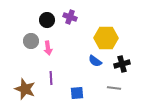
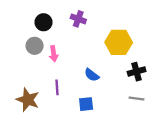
black circle: (47, 20) -> (44, 22), moved
blue semicircle: (95, 61) -> (92, 75), moved
gray line: (114, 88) -> (137, 98), moved

